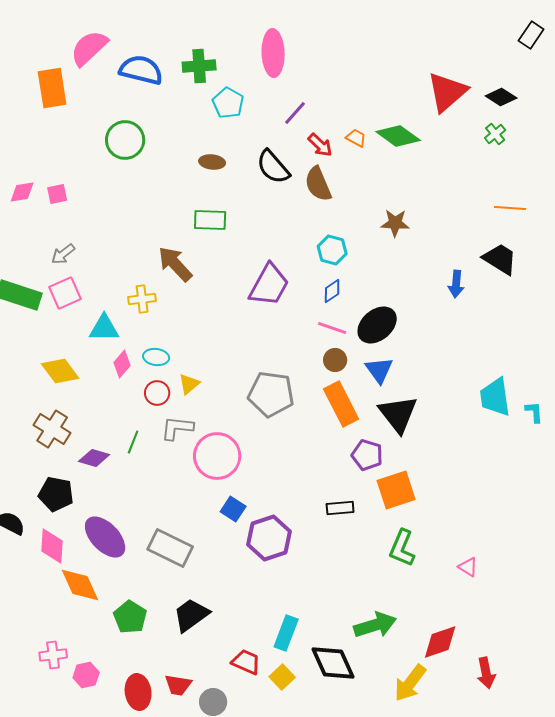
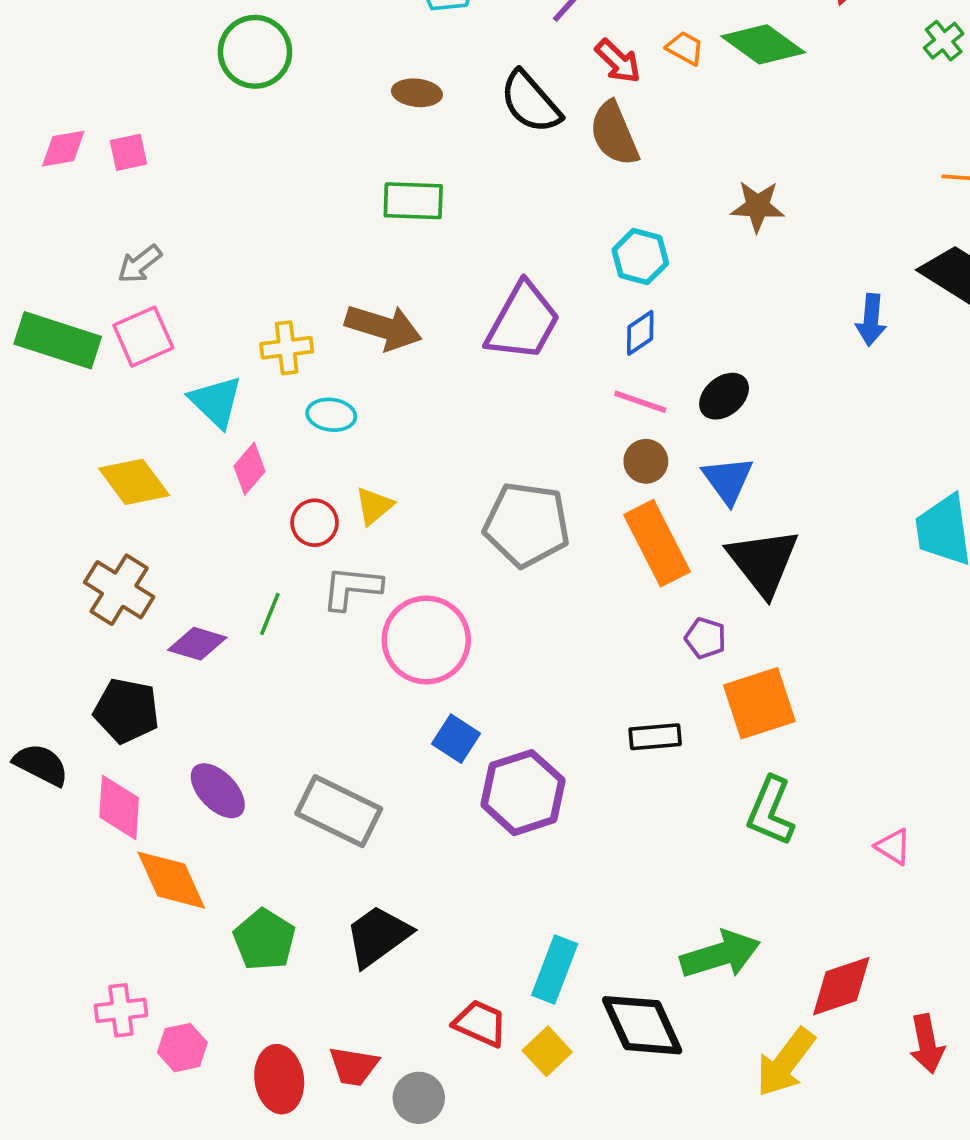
brown arrow: (175, 264) -> (383, 327), moved, turned 150
black ellipse: (377, 325) -> (724, 396), size x0.7
cyan triangle: (104, 328) -> (216, 402), turned 44
cyan ellipse: (156, 357) -> (331, 415), moved
purple pentagon: (367, 455) -> (705, 638), size x0.7
purple ellipse: (105, 537) -> (218, 791), size x0.7

